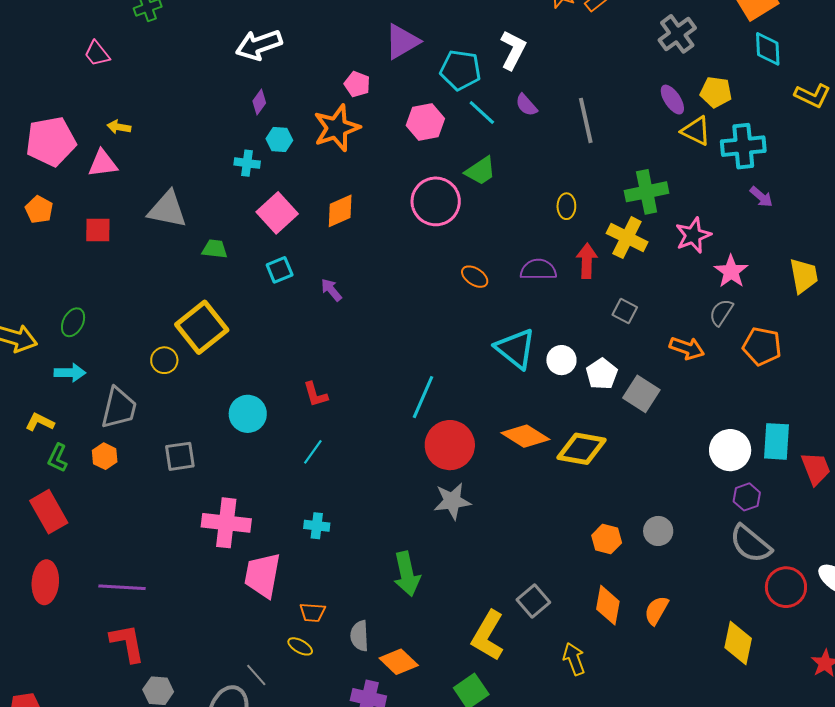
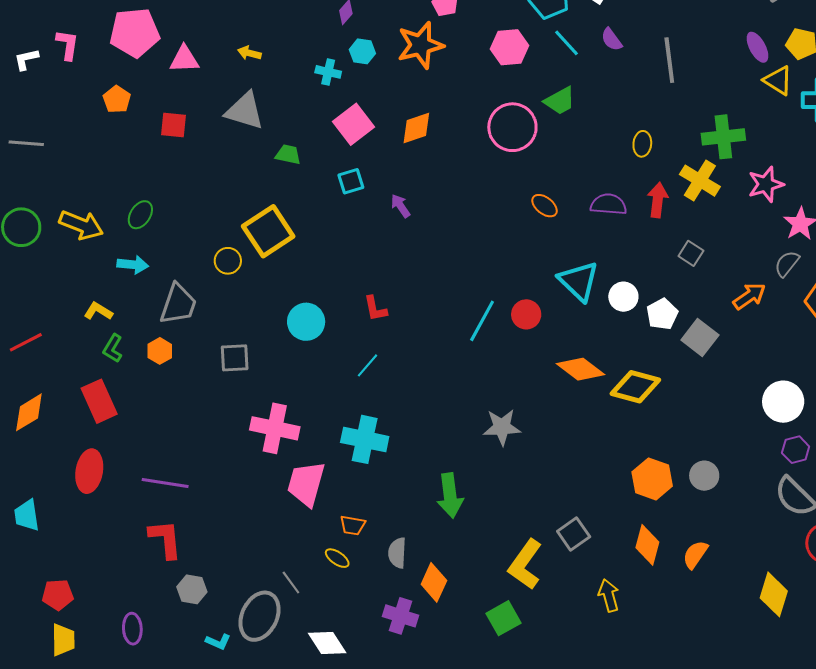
yellow arrow: (119, 127) -> (249, 53), moved
orange arrow: (687, 348) -> (749, 296), turned -60
red circle: (450, 445) -> (526, 314), moved, size x0.6
cyan cross: (317, 526) -> (365, 439), size x1.8
orange hexagon: (607, 539) -> (652, 479), size x1.4
orange diamond: (399, 662) -> (434, 582), turned 66

